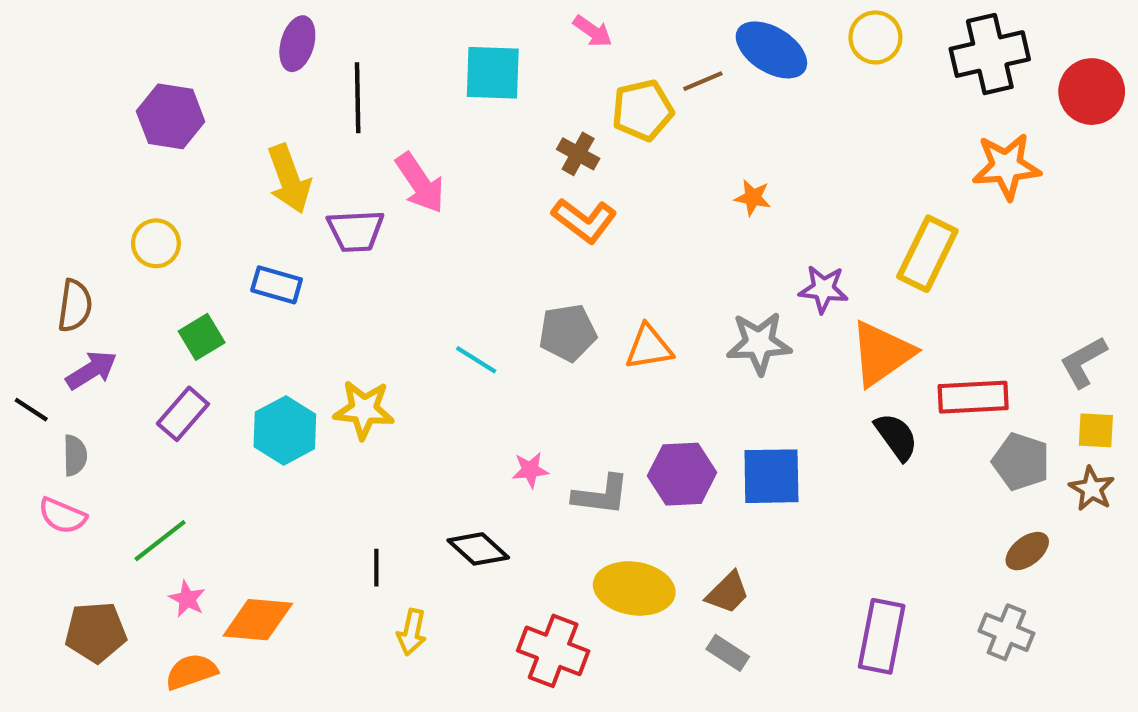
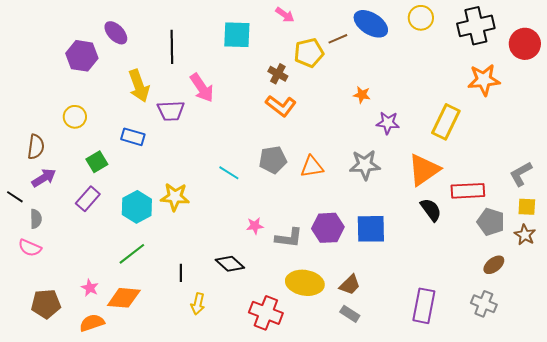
purple ellipse: (297, 44) -> (116, 33), moved, turned -60
purple star: (823, 289) -> (388, 123), moved
green line: (160, 541) -> (132, 254), moved

